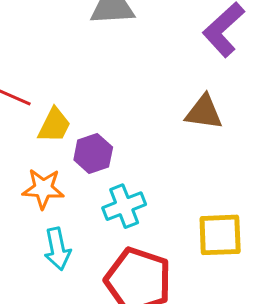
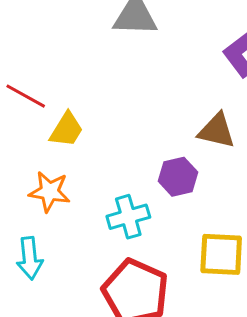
purple hexagon: (93, 153) -> (178, 177), moved
cyan arrow: (57, 249) -> (30, 258), moved

